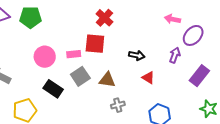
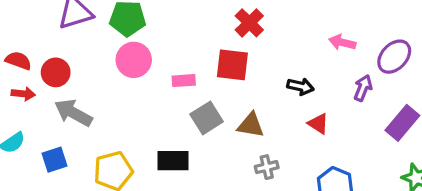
pink arrow: (172, 19) -> (342, 42), moved
pink rectangle: (74, 54) -> (184, 81), moved
pink circle: (45, 57) -> (134, 60), moved
black rectangle: (53, 89) -> (173, 161), moved, turned -36

